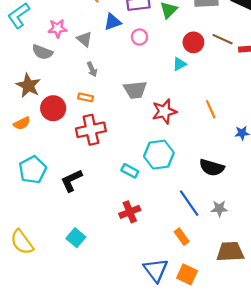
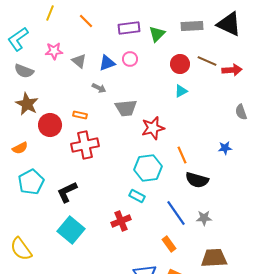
blue triangle: (113, 22) -> (107, 63), moved
gray semicircle: (42, 52) -> (24, 71), moved
cyan triangle: (179, 64) -> (181, 91), moved
gray arrow: (92, 69) -> (99, 88), moved, turned -40
orange line: (211, 109) -> (182, 155), moved
orange semicircle: (22, 123) -> (20, 148), moved
cyan rectangle: (130, 171) -> (137, 196), moved
cyan square: (76, 238) -> (71, 230), moved, size x1.5

